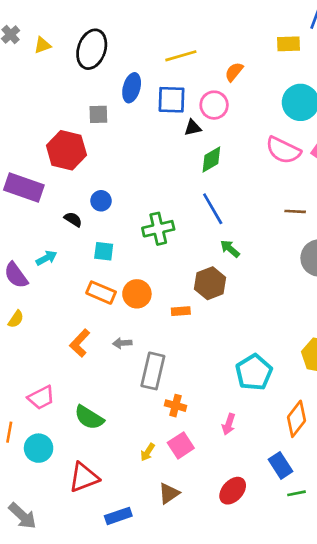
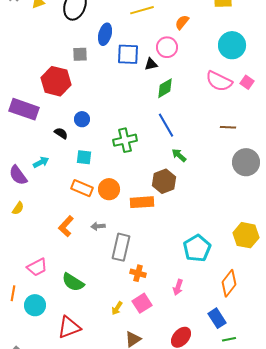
blue square: (171, 100) -> (128, 54), moved
orange rectangle: (181, 311) -> (142, 202), size x1.6

